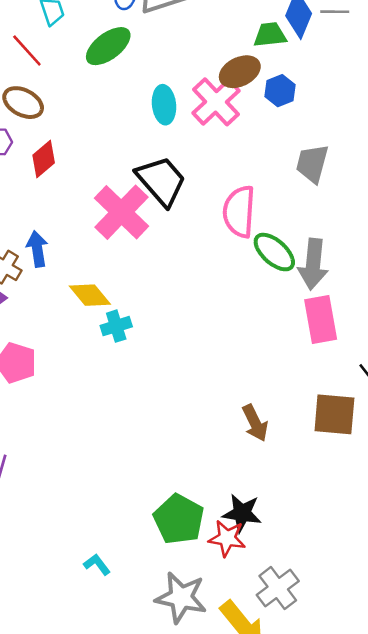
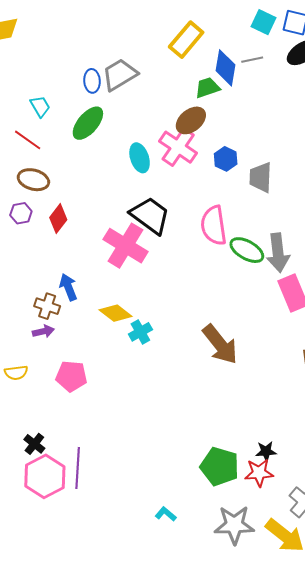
blue hexagon: (280, 91) -> (226, 159), moved
brown arrow: (255, 423) -> (220, 344), moved, size x1.5
black star: (242, 513) -> (266, 451), size x0.7

